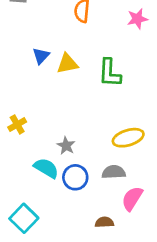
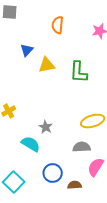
blue triangle: (41, 56) -> (27, 50), moved
blue circle: (75, 177) -> (53, 173), moved

